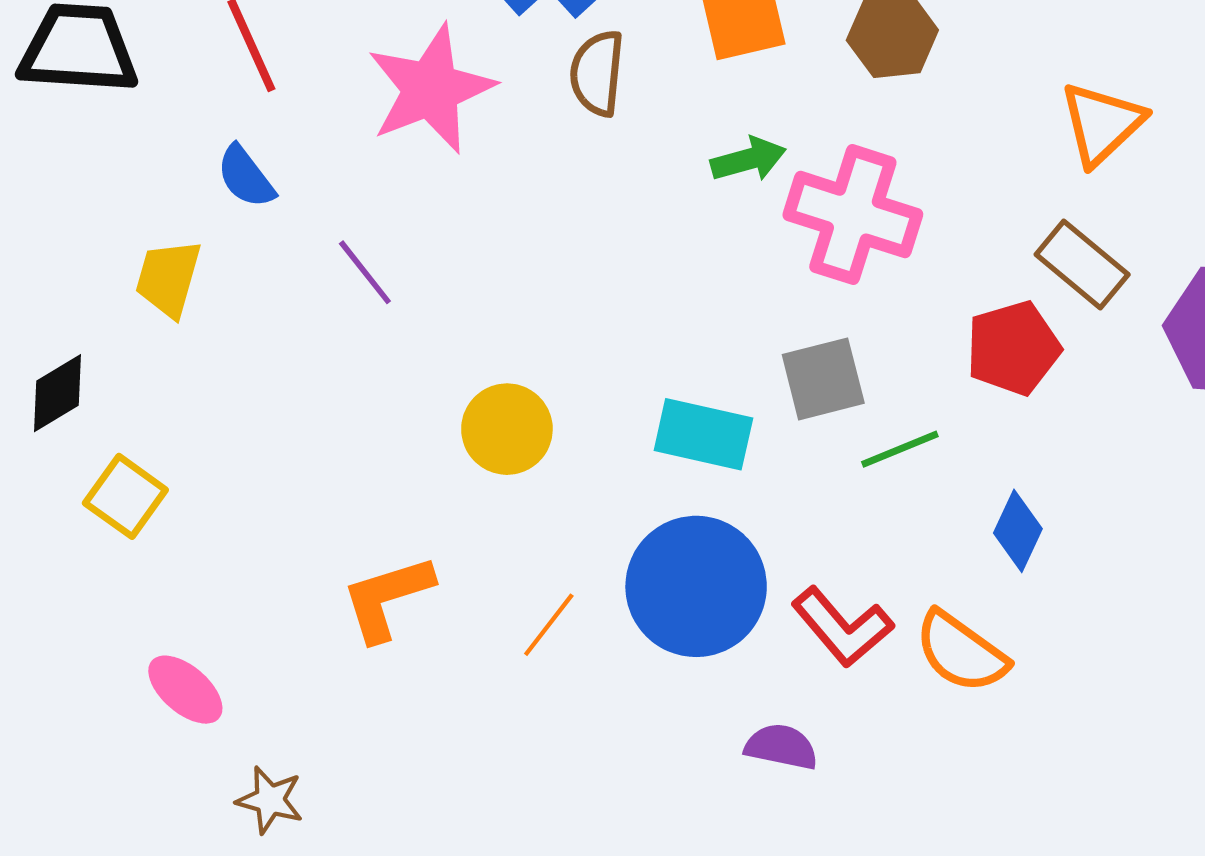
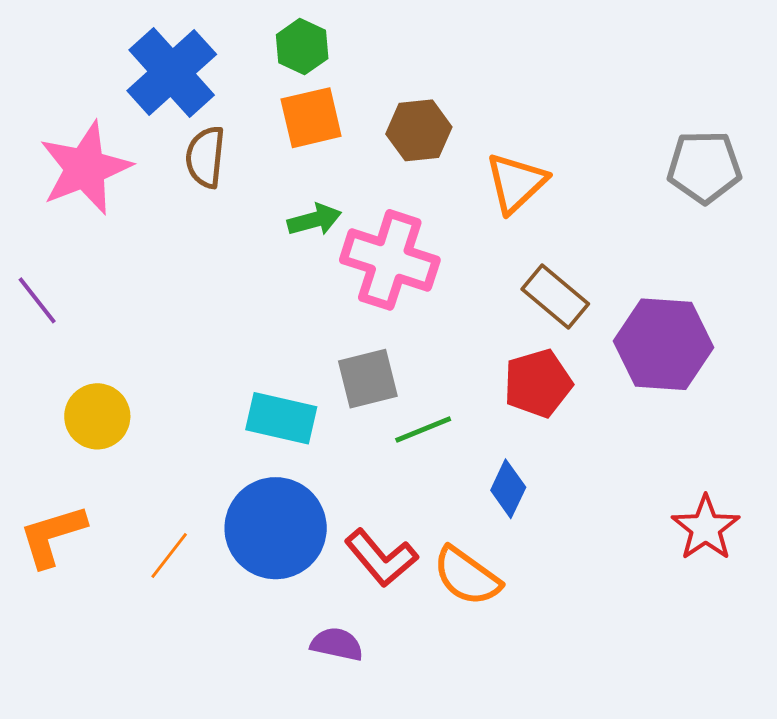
orange triangle: (1102, 124) -> (516, 183), moved
red pentagon: (1013, 348) -> (538, 383), moved
yellow circle: (507, 429) -> (97, 416), moved

